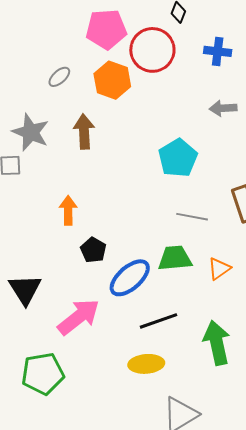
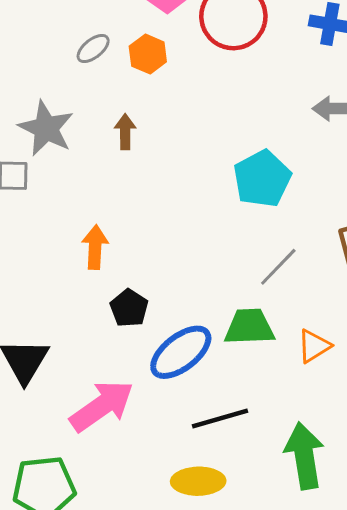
orange hexagon: (112, 80) -> (148, 54), moved, size x0.7
brown arrow: (84, 132) -> (125, 132), size x0.7
gray line: (192, 217) -> (278, 267), turned -60

